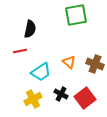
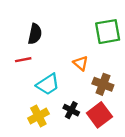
green square: (76, 15) -> (108, 32), moved
orange triangle: (69, 62) -> (81, 63), moved
brown cross: (95, 64) -> (103, 84), moved

